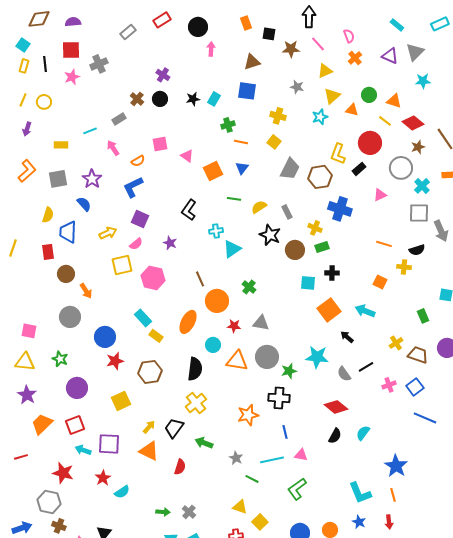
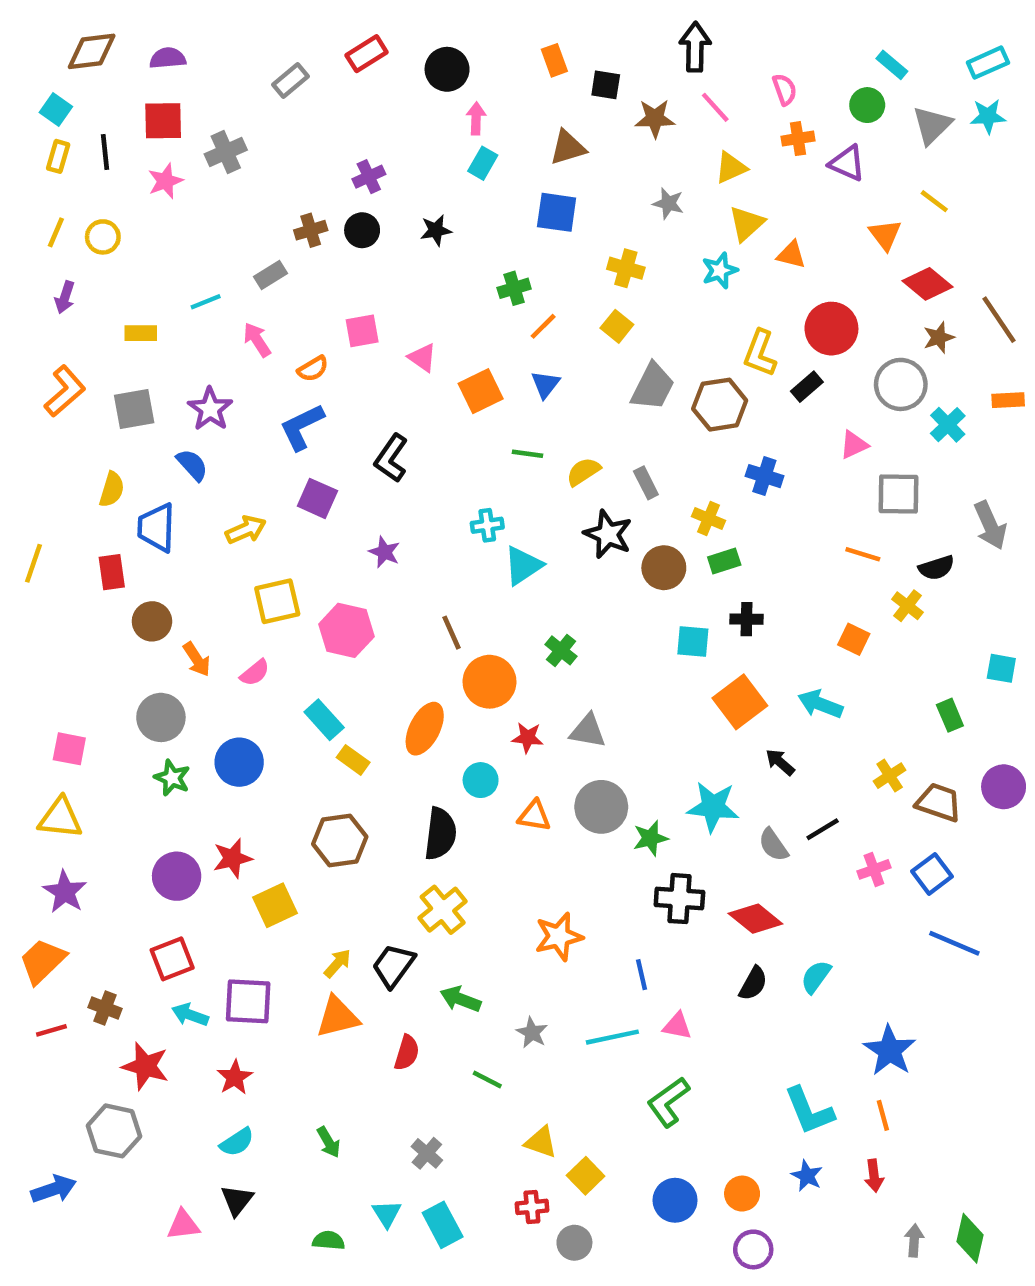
purple triangle: (390, 56) -> (847, 163), moved
orange cross: (355, 58) -> (798, 139), turned 32
purple cross: (163, 75) -> (369, 177), turned 32
cyan star: (423, 81) -> (988, 116), moved
green circle: (369, 95) -> (867, 105), moved
brown cross: (137, 99) -> (311, 230), turned 32
cyan rectangle: (214, 99) -> (483, 163), moved
orange triangle: (394, 101) -> (885, 235), turned 35
yellow line: (385, 121) -> (934, 201), moved
orange line: (241, 142) -> (543, 326), turned -56
blue cross: (340, 209) -> (764, 476), size x0.7
black L-shape: (189, 210) -> (391, 458), moved
gray square: (419, 213) -> (899, 494), moved
pink semicircle: (136, 244) -> (255, 673), moved
yellow cross: (404, 267) -> (907, 606), turned 32
green star: (60, 359) -> (172, 778), moved
red star: (115, 361) -> (232, 858), moved
orange triangle: (237, 361) -> (534, 816), size x0.7
black cross: (279, 398) -> (679, 899), moved
orange trapezoid: (42, 424) -> (42, 961), moved
orange triangle: (149, 451) -> (338, 1017), turned -40
green line: (252, 479) -> (487, 1080), moved
cyan semicircle: (122, 492) -> (237, 1142), moved
green arrow: (163, 512) -> (329, 1142), moved, turned 56
brown cross: (59, 526) -> (105, 1008), moved

